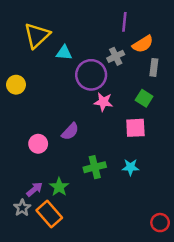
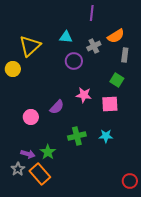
purple line: (124, 22) -> (92, 13), moved
yellow triangle: (37, 35) -> (30, 46), moved
cyan triangle: (64, 53) -> (66, 37), moved
purple circle: (91, 75) -> (74, 61), size x0.7
pink star: (103, 102) -> (84, 95), moved
purple arrow: (34, 189) -> (28, 154), turned 56

